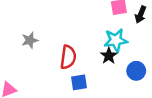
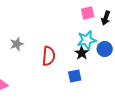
blue circle: (136, 71) -> (105, 49), moved
blue square: (79, 82) -> (75, 76), moved

